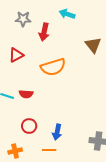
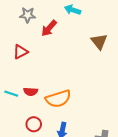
red arrow: (44, 32) -> (49, 28), turned 30
orange semicircle: (53, 67) -> (58, 99), moved

